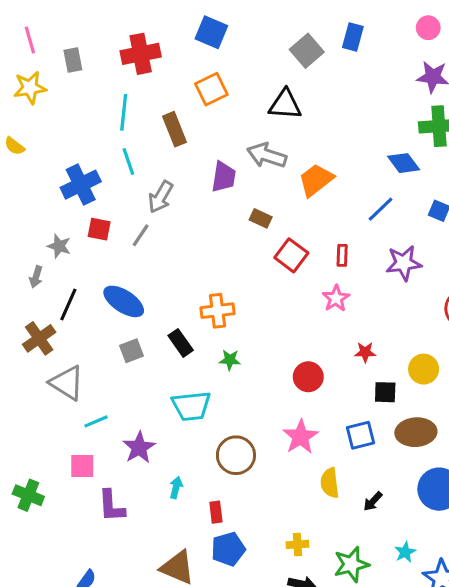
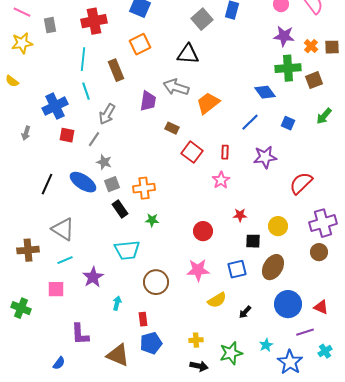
pink line: (30, 40) -> (22, 12), turned -48
gray star: (59, 246) -> (104, 162), moved
gray arrow: (36, 277) -> (26, 133), moved
brown cross: (39, 338) -> (28, 250), moved, turned 30
gray square: (131, 351) -> (112, 184), moved
gray triangle: (67, 383) -> (63, 229), moved
brown ellipse: (416, 432) -> (273, 267), turned -55
pink star: (301, 437) -> (198, 270), turned 30
yellow semicircle: (330, 483) -> (217, 300), turned -114
purple L-shape: (111, 506) -> (80, 334), moved

